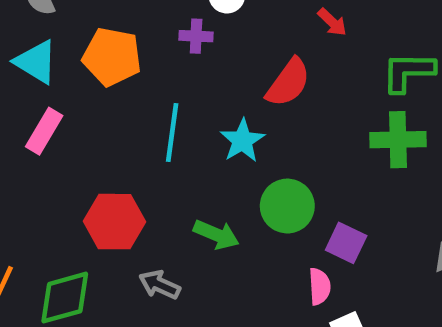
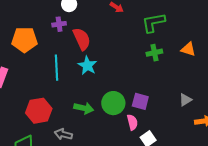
red semicircle: (288, 83) -> (82, 39), moved, turned -50
green cross: (398, 140) -> (154, 53), size x0.7
green circle: (287, 206) -> (113, 103), moved

